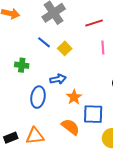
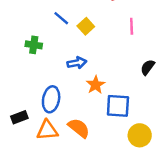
blue ellipse: (38, 97) -> (51, 99), moved
orange semicircle: (70, 127) -> (79, 128), moved
black rectangle: (11, 138) -> (19, 117), moved

